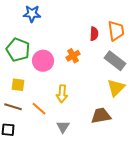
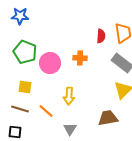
blue star: (32, 14) -> (20, 16), moved
orange cross: (73, 56) -> (80, 58), turned 32

